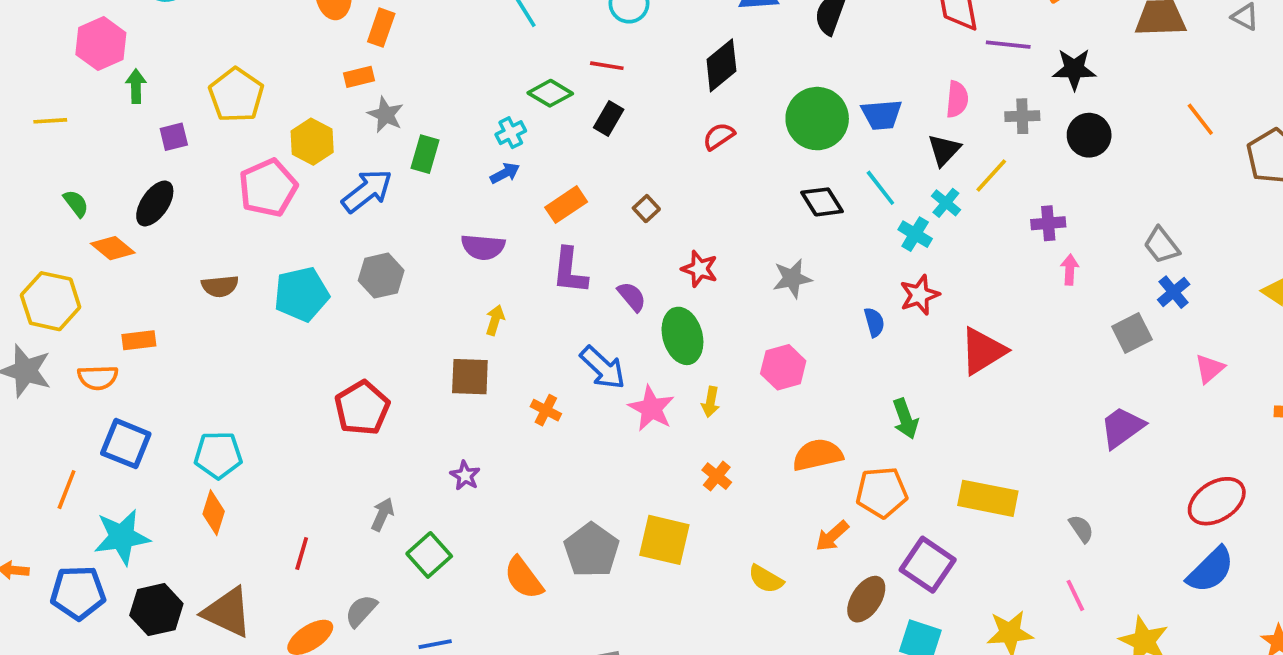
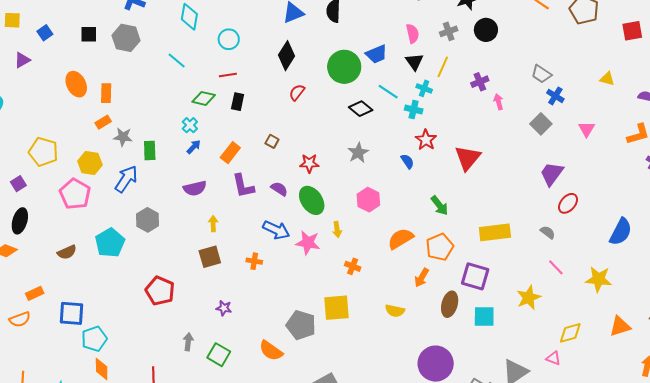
blue square: (126, 444) -> (72, 313), moved
red ellipse: (1217, 501) -> (568, 203), moved, size x0.7

